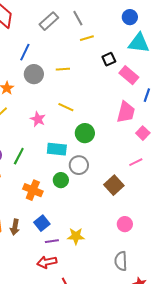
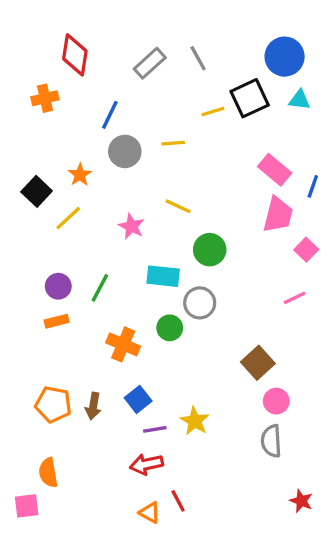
blue circle: (130, 17) -> (285, 57), size x1.5
yellow line: (87, 38) -> (213, 112), moved
cyan triangle: (139, 43) -> (300, 100), size x0.6
black square: (109, 59) -> (250, 98), moved, size x1.6
pink rectangle: (129, 75) -> (275, 170), moved
brown square: (114, 185) -> (258, 363), moved
yellow star: (76, 236) -> (195, 421), turned 30
gray semicircle: (121, 261) -> (271, 441), moved

